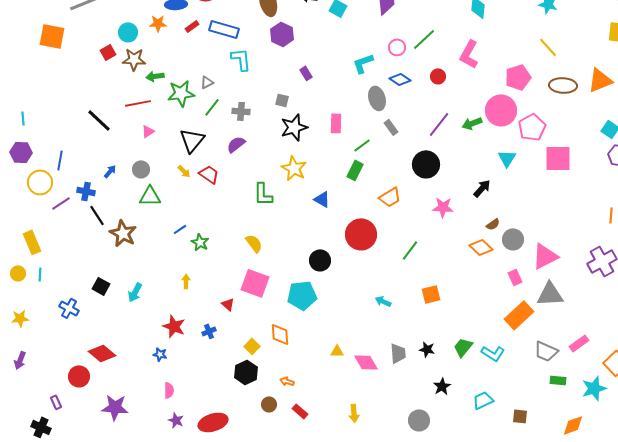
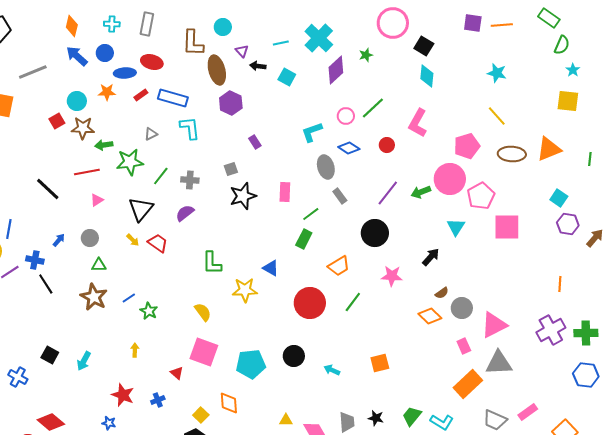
gray triangle: (207, 82) -> (151, 134), moved
gray square: (282, 100) -> (231, 169), turned -32
yellow star: (294, 168) -> (245, 290), moved, turned -30
green triangle: (150, 196) -> (99, 265), size x0.7
brown star: (123, 233) -> (94, 297), moved
green line: (410, 250) -> (353, 302), moved
black circle: (320, 260) -> (294, 356), moved

